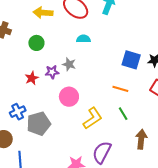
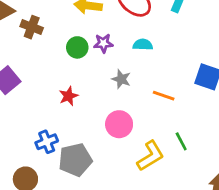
purple star: (52, 72) -> (103, 43), moved
orange line: (120, 89) -> (164, 96), moved
green line: (123, 114) -> (181, 141), moved

